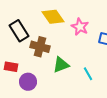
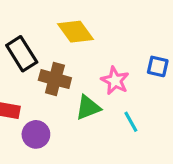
pink star: (80, 27) -> (115, 81), moved

